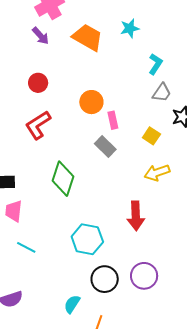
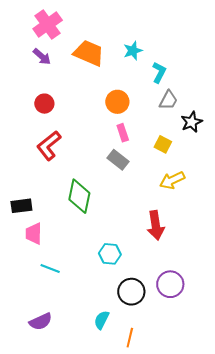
cyan star: (130, 28) -> (133, 51), moved
orange circle: (91, 102) -> (117, 102), moved
cyan hexagon: (87, 239) -> (110, 254), size x0.7

